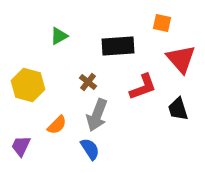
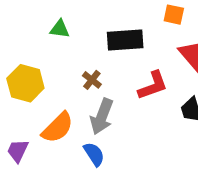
green triangle: (59, 36) -> (60, 29), turned 36
orange semicircle: (57, 125) -> (58, 128), size x1.5

